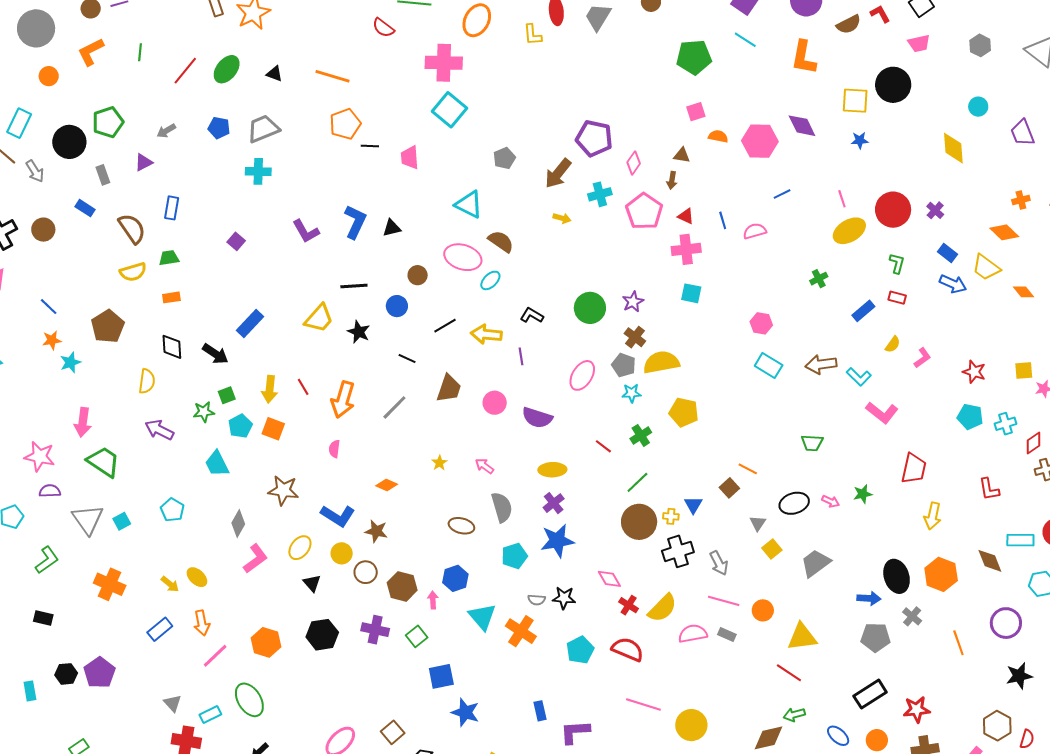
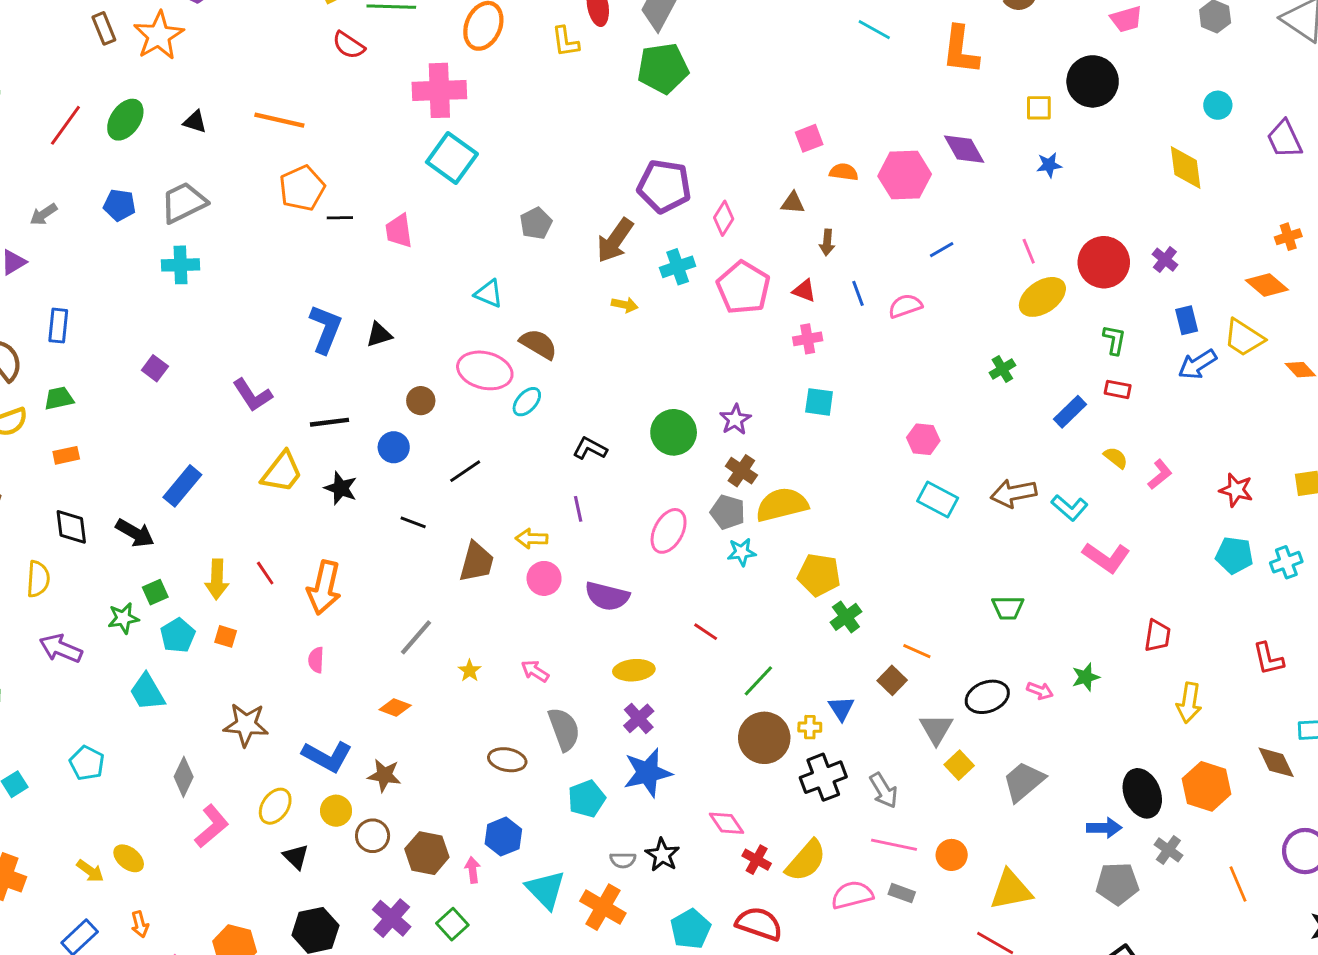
green pentagon: (694, 57) -> (663, 68), moved
yellow square: (855, 101) -> (1039, 108), size x0.7
brown arrow: (672, 180) -> (827, 242), moved
cyan triangle: (469, 205) -> (489, 294), size x0.7
purple L-shape: (306, 231) -> (252, 395), moved
pink cross: (686, 249) -> (808, 339), size x0.7
blue rectangle: (947, 253) -> (1187, 320), turned 42
blue arrow: (953, 284) -> (1197, 364), turned 128
yellow arrow: (486, 334) -> (532, 539), moved, size x0.7
yellow semicircle: (893, 344) -> (1116, 458), turned -84
gray line: (394, 407) -> (416, 637), moved
orange square: (273, 429) -> (226, 636), size x0.7
green cross: (641, 435) -> (846, 617), moved
red trapezoid: (914, 469) -> (1158, 636), size x0.7
gray triangle: (758, 523) -> (936, 729), size x1.4
black star: (564, 598) -> (662, 855), turned 30
orange arrow: (202, 623) -> (140, 924), size x0.7
purple cross: (375, 630) -> (392, 918), turned 32

